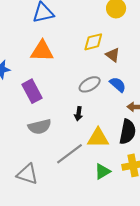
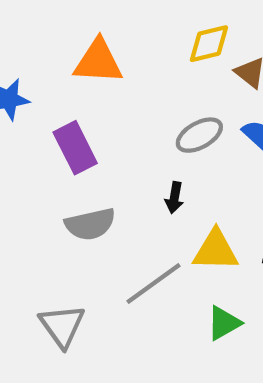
gray triangle: (27, 174) -> (62, 326), turned 35

